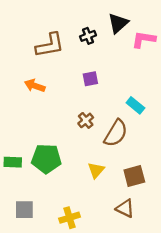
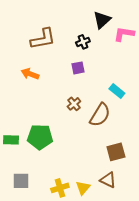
black cross: (88, 36) -> (83, 42), moved
yellow triangle: (96, 170) -> (83, 188), moved

